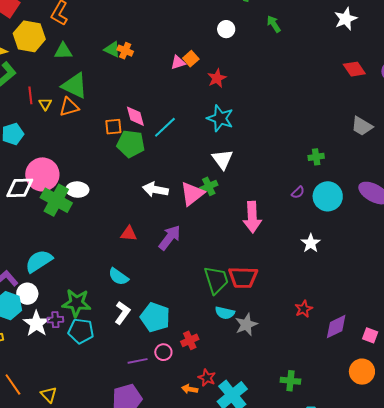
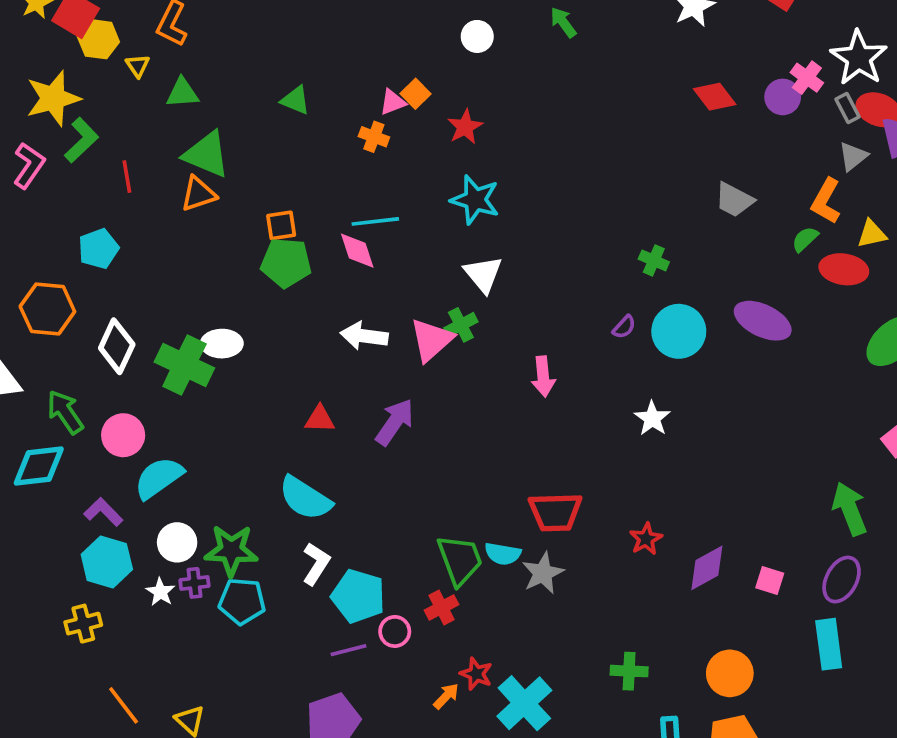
yellow hexagon: (29, 36) -> (98, 39), moved, size x0.7
green triangle: (112, 49) -> (295, 100), moved
orange cross: (125, 51) -> (374, 137), moved
yellow triangle: (45, 104) -> (138, 66), moved
pink diamond: (135, 116) -> (357, 251), moved
cyan line: (165, 127) -> (375, 221), turned 40
green pentagon: (131, 144) -> (286, 263), moved
green cross: (316, 157) -> (654, 260), turned 35
pink circle: (42, 174) -> (123, 435), moved, size x0.7
white diamond: (20, 188) -> (117, 346), turned -60
pink arrow: (252, 217) -> (543, 376), size x0.7
cyan semicircle: (118, 277) -> (305, 498), size x1.4
red trapezoid: (243, 277) -> (555, 512), moved
green trapezoid: (216, 280) -> (460, 560), moved
white circle: (27, 294) -> (177, 542), moved
cyan pentagon: (155, 317) -> (358, 596), moved
white star: (36, 324) -> (160, 592), size x0.6
orange circle: (362, 372) -> (730, 673), moved
orange arrow: (190, 389) -> (446, 696), turned 126

